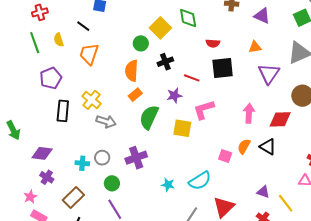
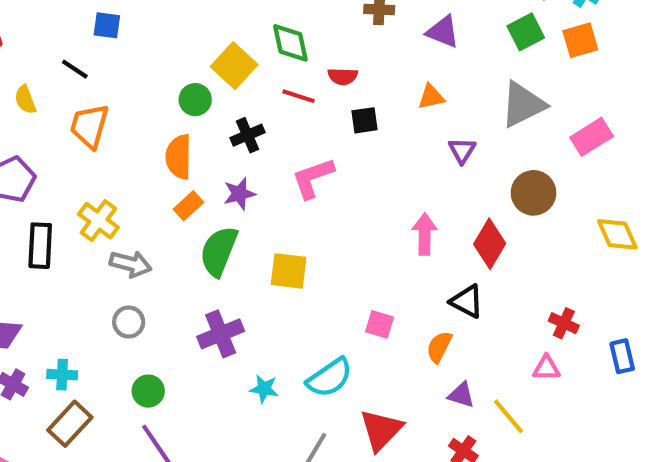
red semicircle: (213, 43) -> (343, 76), moved
black square: (223, 68) -> (365, 120), moved, size x0.6
purple triangle: (269, 74) -> (462, 150), size x0.6
red line: (192, 78) -> (299, 96), moved
purple star: (174, 95) -> (239, 194), moved
pink L-shape: (204, 110) -> (313, 178), moved
red diamond: (280, 119) -> (490, 244), turned -55
orange semicircle: (244, 146) -> (439, 347), moved
gray circle: (102, 158) -> (129, 322), moved
purple cross: (136, 158) -> (221, 334), moved
cyan cross: (82, 163) -> (62, 375), moved

